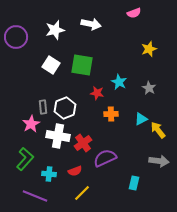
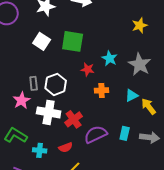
gray star: (149, 88) -> (140, 64), size x1.6
green L-shape: (25, 159) -> (16, 135), turned -100
cyan rectangle: (134, 183) -> (125, 133), moved

